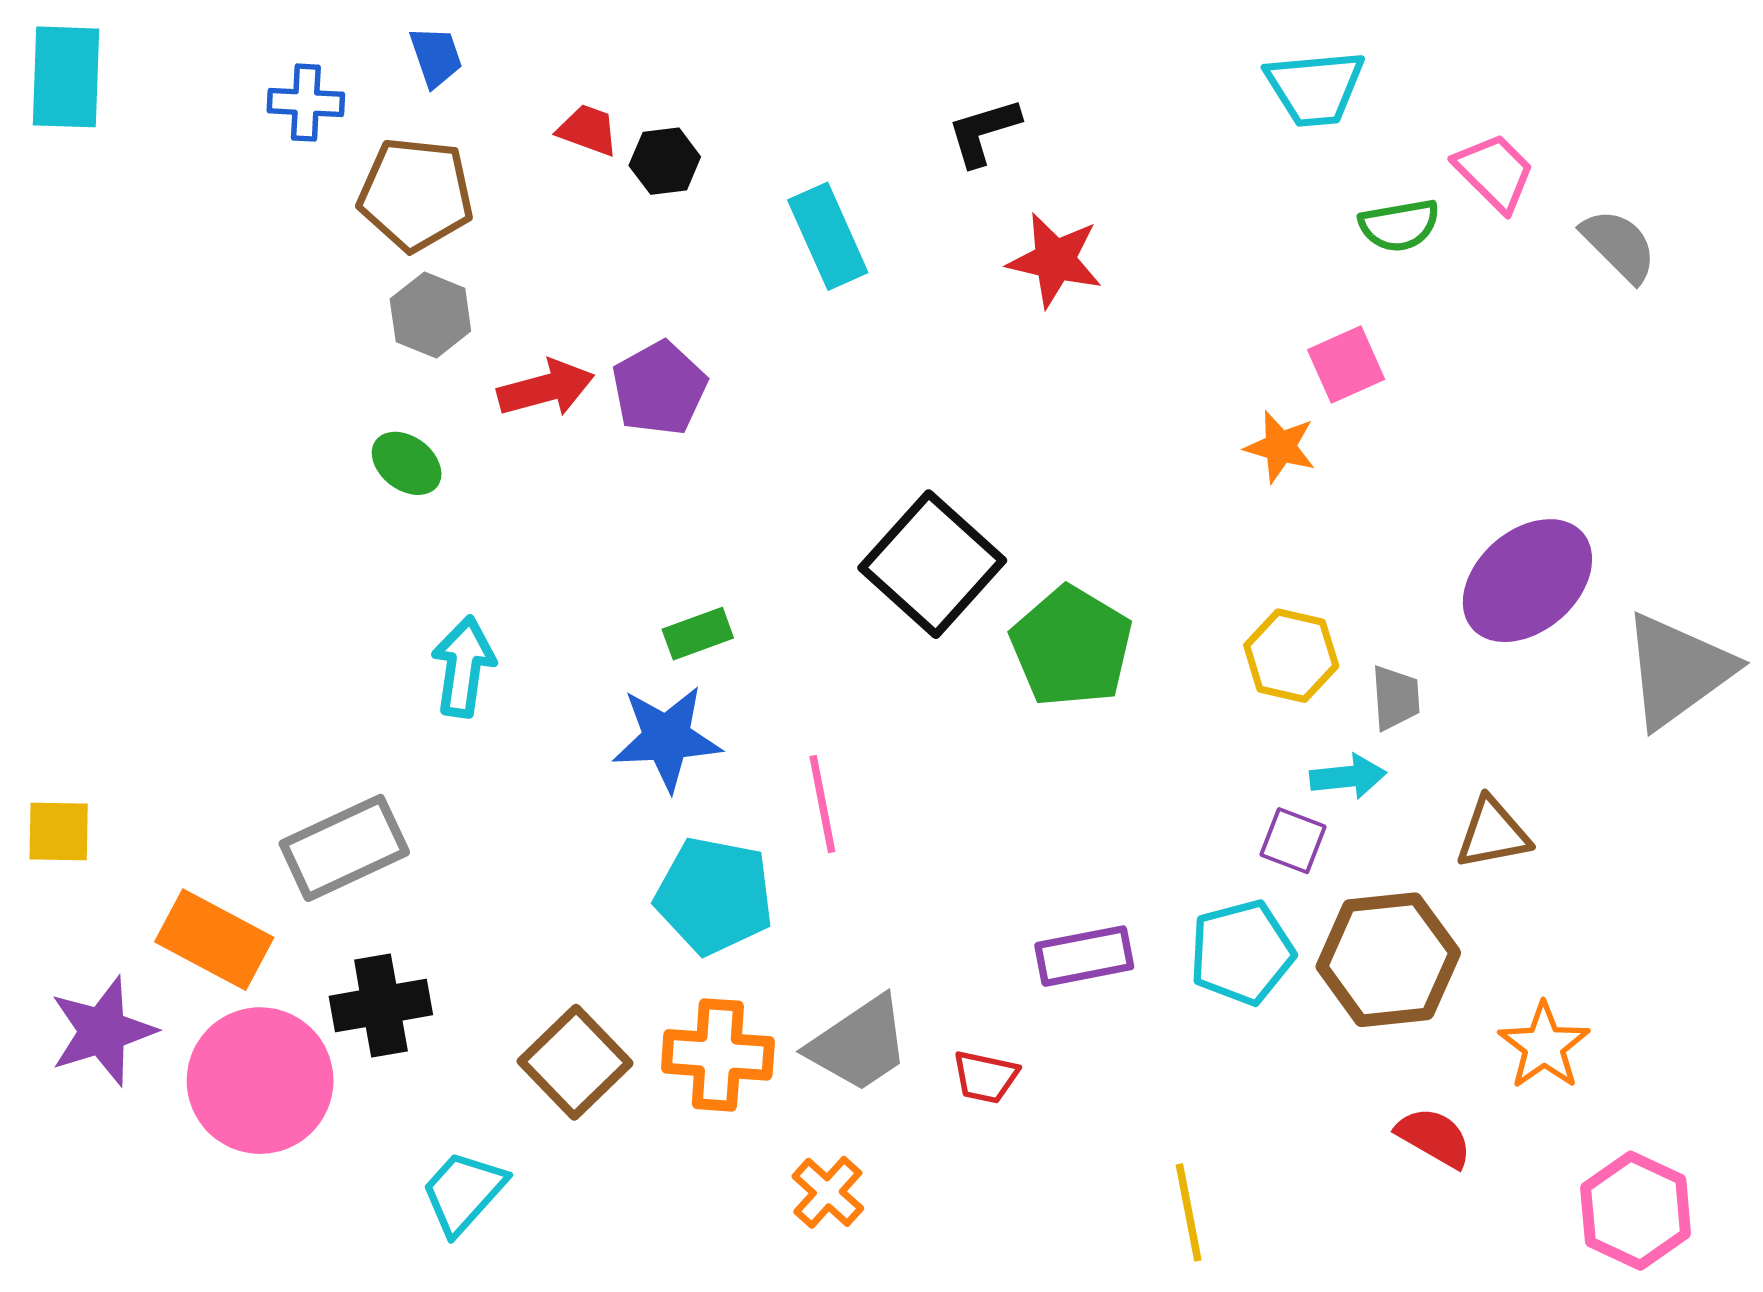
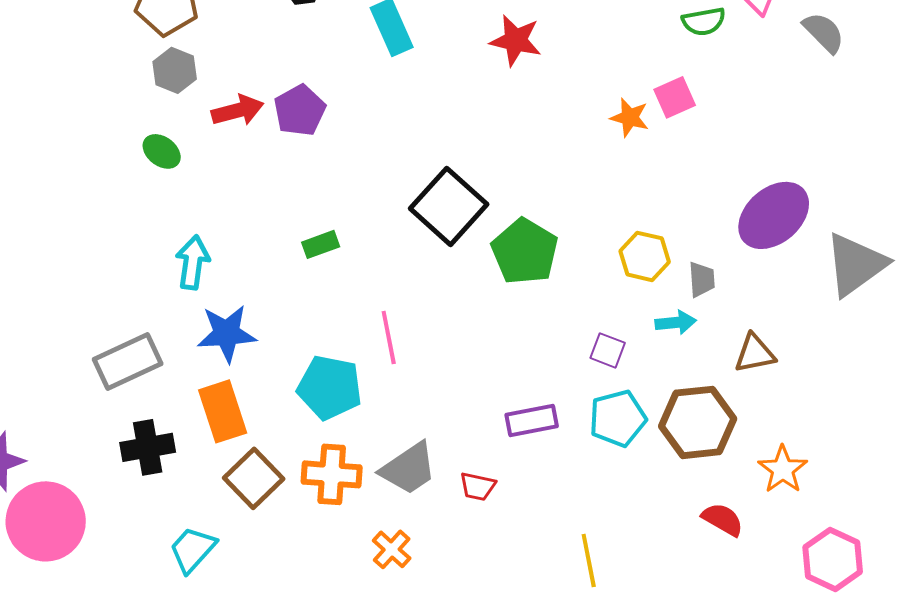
orange star: (1280, 447) -> (630, 117), moved
blue star: (667, 738) -> (227, 333), moved
purple square: (1293, 841) -> (608, 350), moved
orange rectangle: (214, 940) -> (223, 411), moved, turned 44
pink circle: (260, 1081) -> (46, 521), moved

